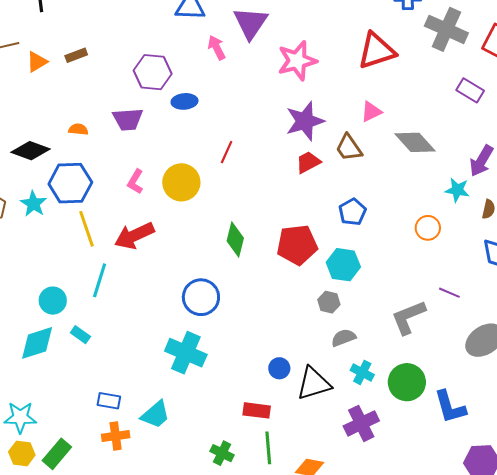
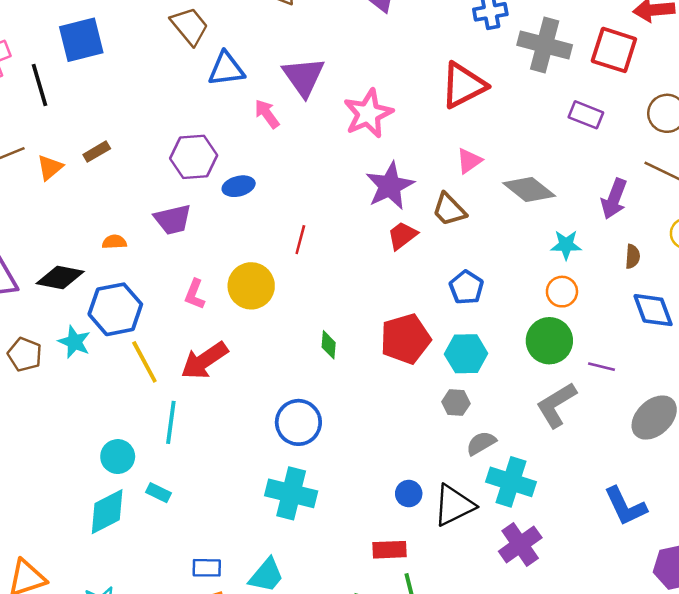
cyan star: (457, 190) -> (566, 245), moved
green diamond: (235, 239) -> (329, 345), size x0.7
cyan cross: (362, 372) -> (511, 482), size x1.6
green circle: (407, 382) -> (549, 341), moved

